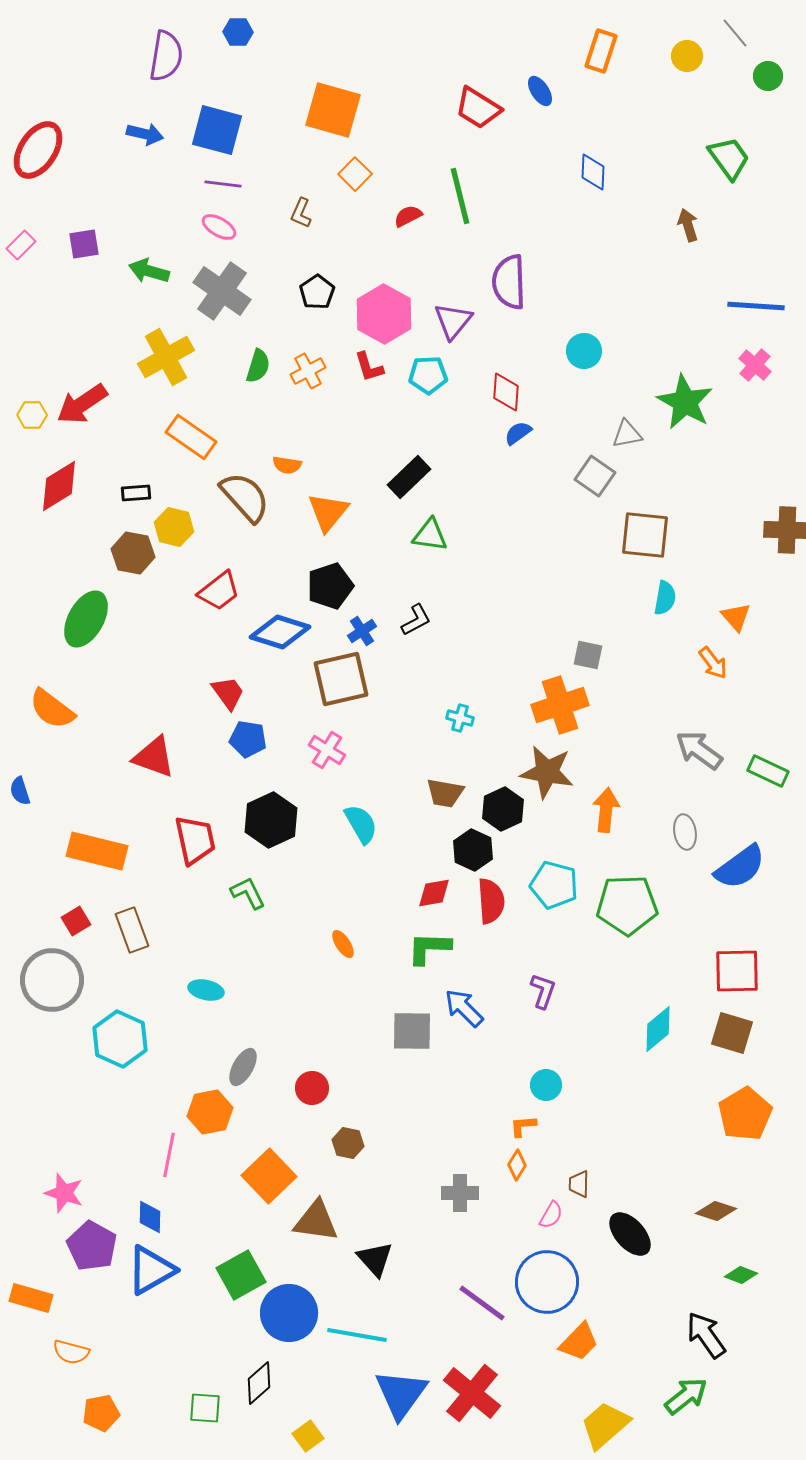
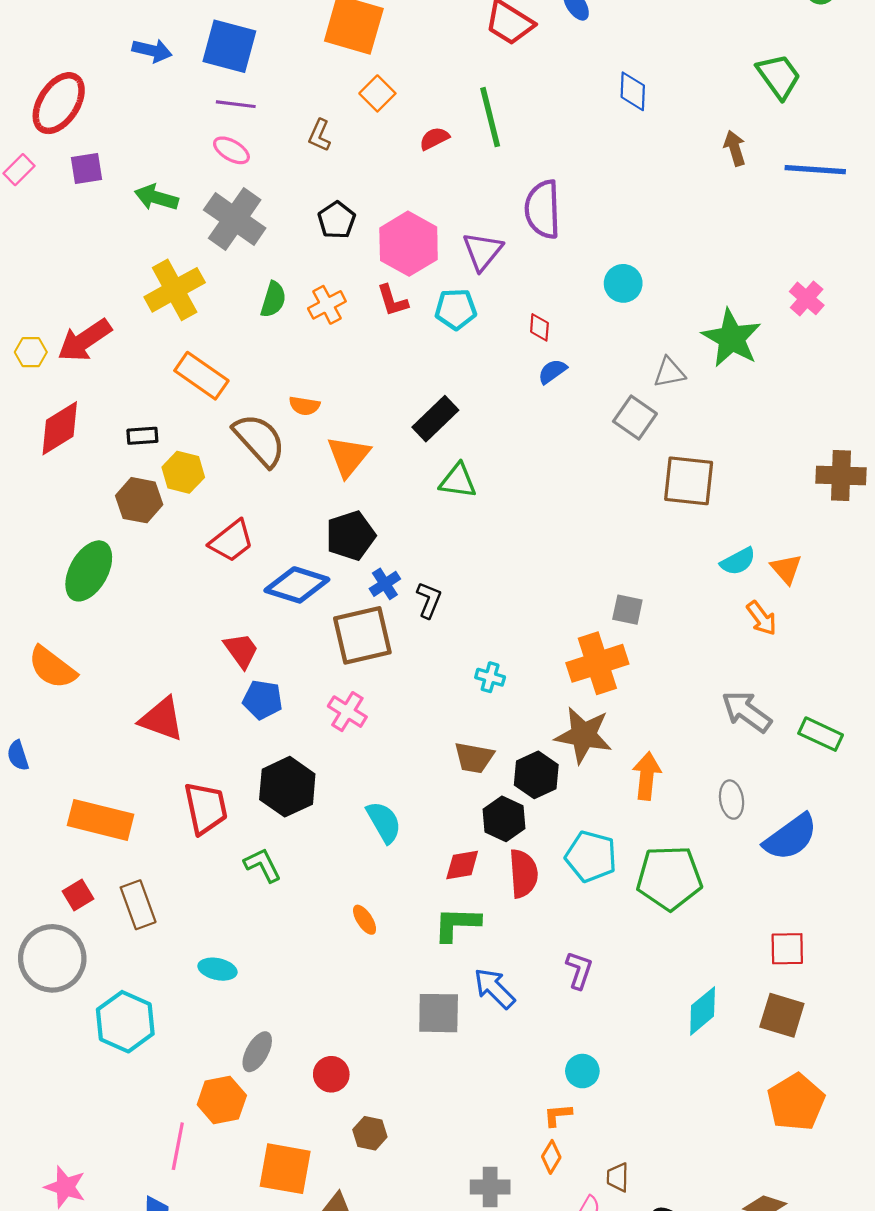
red ellipse: (38, 150) -> (59, 103), moved
blue line: (756, 306) -> (815, 170), moved
red diamond: (506, 392) -> (539, 327), size x0.7
cyan semicircle: (665, 598) -> (738, 561), moved, turned 52
black L-shape: (416, 620) -> (429, 600), moved, turned -40
cyan semicircle: (361, 824) -> (384, 822), moved
red square: (737, 971) -> (787, 949), size x0.7
orange square: (269, 1176) -> (285, 1169), turned -36

